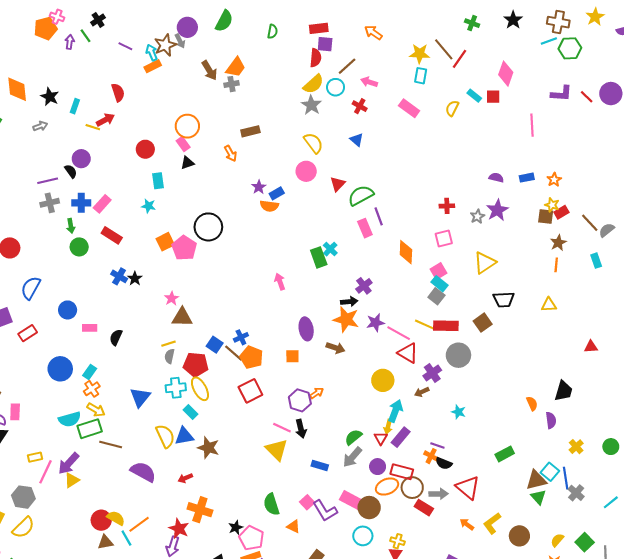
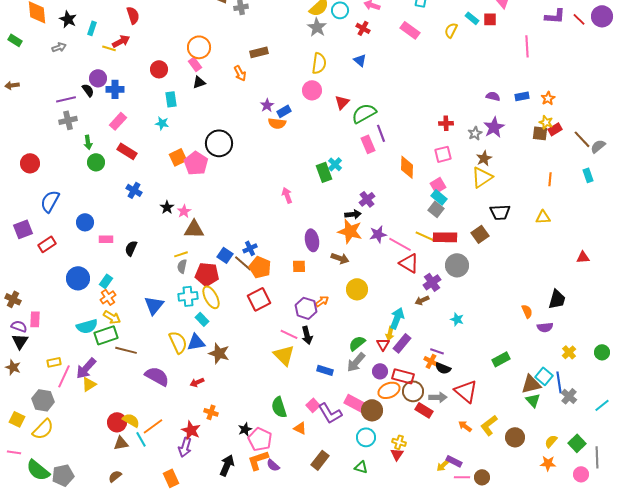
yellow semicircle: (313, 143) -> (319, 63), turned 45
blue cross: (81, 203) -> (115, 89), moved
brown star: (558, 243) -> (484, 158), moved
black star: (135, 278) -> (167, 207), moved
yellow circle: (383, 380) -> (357, 289), moved
purple semicircle: (551, 420) -> (545, 327), turned 91
orange cross: (200, 510) -> (211, 412), size x0.6

